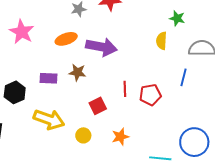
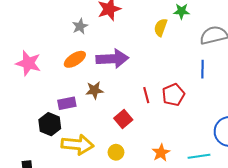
yellow semicircle: (162, 41) -> (161, 27), moved, turned 30
black hexagon: (15, 92) -> (50, 124), moved
orange star: (120, 137) -> (161, 153), moved

